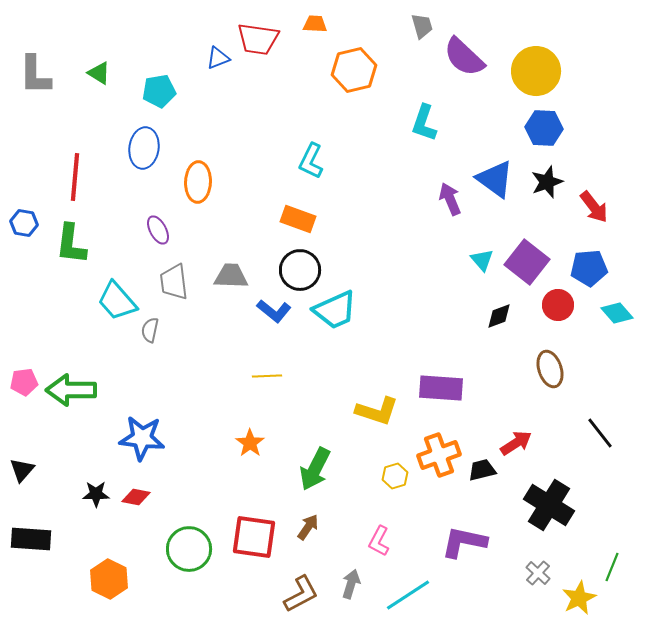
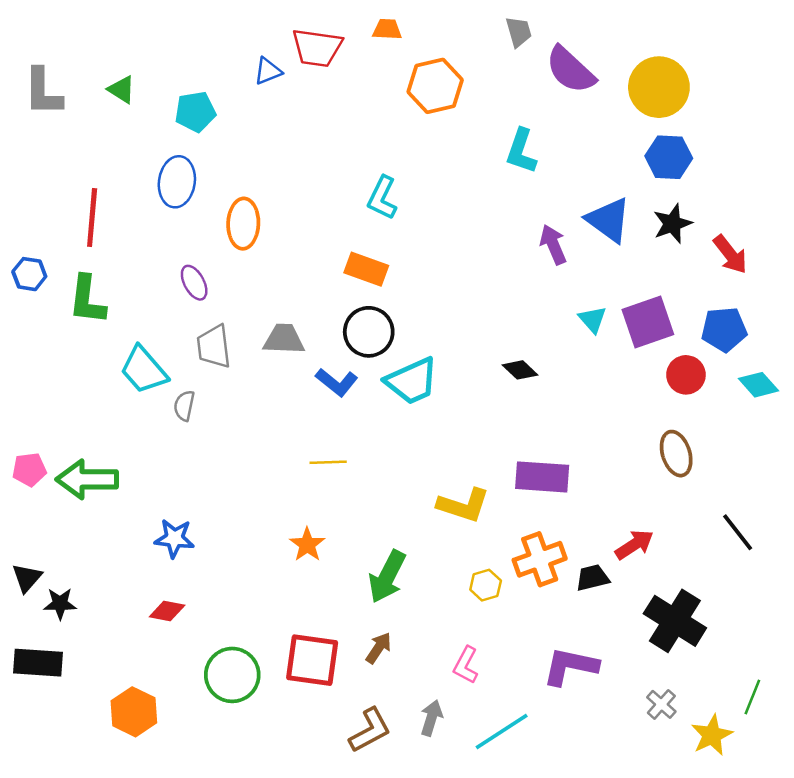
purple square: (527, 262) -> (648, 322), turned 33
black diamond: (499, 316) -> (520, 370), moved, turned 64
blue star: (142, 438) -> (174, 538), size x0.7
black star: (96, 494) -> (60, 604), moved

